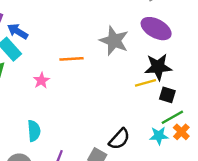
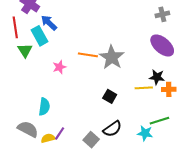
gray star: (114, 41) -> (112, 57), moved
black star: (158, 67) -> (157, 77), size x0.7
black square: (167, 95) -> (110, 96), moved
orange cross: (181, 132) -> (169, 89), moved, turned 32

